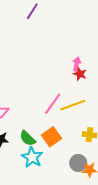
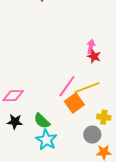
orange square: (52, 137) -> (74, 103), moved
gray circle: (78, 163) -> (92, 135), moved

